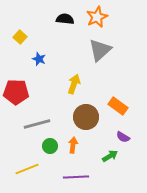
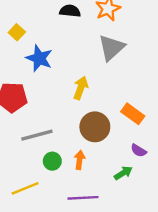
blue star: (39, 59) -> (39, 58), size x1.6

